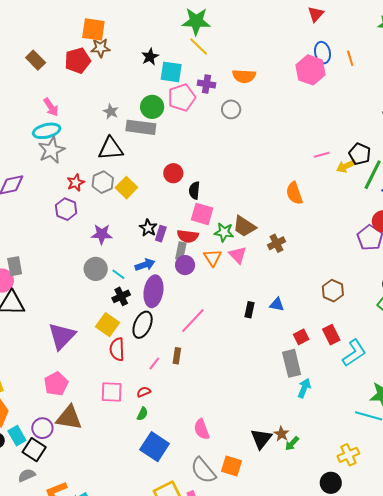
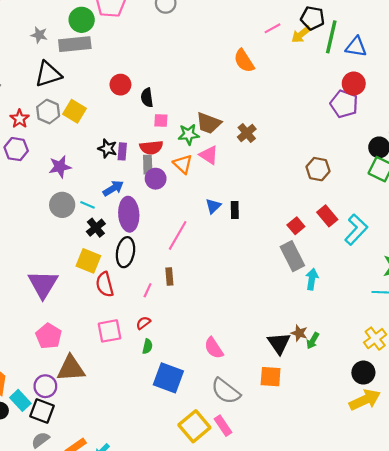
orange semicircle: (294, 193) -> (244, 61), moved
pink square: (202, 214) -> (161, 120), size x0.6
blue triangle: (277, 304) -> (213, 206), moved, turned -42
orange square: (232, 466) -> (271, 377), moved

